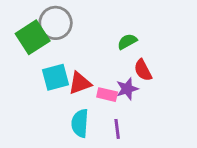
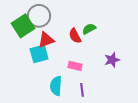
red semicircle: (143, 70) -> (75, 36), moved
red triangle: (80, 83) -> (46, 40), moved
purple star: (127, 89) -> (112, 60), moved

